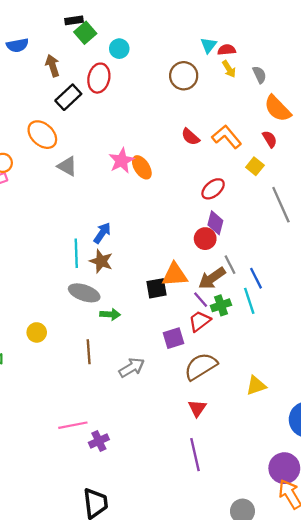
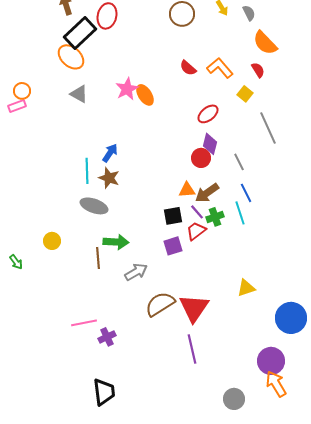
black rectangle: (68, 97) -> (80, 33), size x1.4
orange ellipse: (42, 135) -> (71, 57), moved
gray line: (230, 265) -> (239, 162), moved
orange triangle: (175, 275) -> (187, 190), moved, size x0.7
black square: (157, 288) -> (173, 216), moved
green arrow: (110, 314) -> (116, 242), moved, size x1.4
brown semicircle: (201, 366) -> (160, 304), moved
red triangle: (197, 408) -> (194, 308), size x1.8

